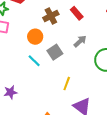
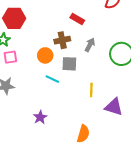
brown cross: (51, 16) -> (62, 40), moved, turned 35
gray square: (55, 52) -> (69, 64), turned -35

